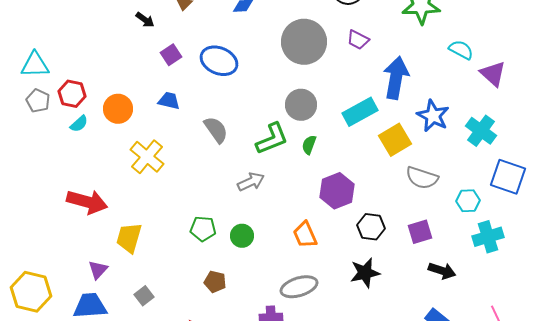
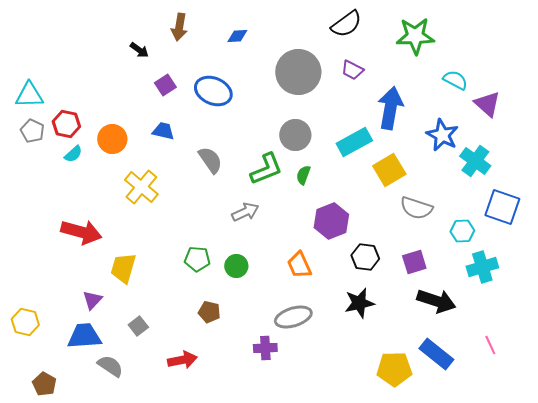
blue star: (433, 116) -> (442, 135), moved
black arrow: (442, 271) -> (436, 301), size x1.4
yellow hexagon: (31, 292) -> (25, 322), size x0.7

